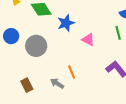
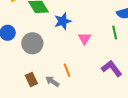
pink triangle: (88, 40) -> (85, 38), turned 32
brown rectangle: (27, 85) -> (31, 79), moved

